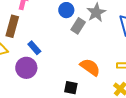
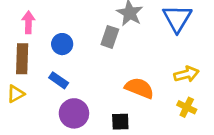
blue circle: (66, 10) -> (62, 44), moved
purple circle: (26, 68) -> (74, 113), moved

